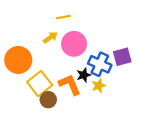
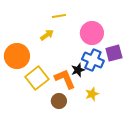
pink circle: (74, 44) -> (92, 33), moved
yellow star: (99, 86) -> (92, 94), moved
brown circle: (48, 100) -> (59, 101), moved

